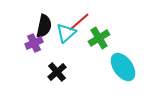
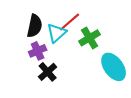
purple cross: (34, 43) -> (38, 51), moved

